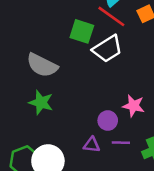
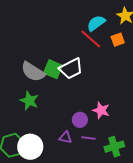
green square: (82, 31) -> (53, 69), moved
white trapezoid: (107, 49) -> (71, 69), moved

